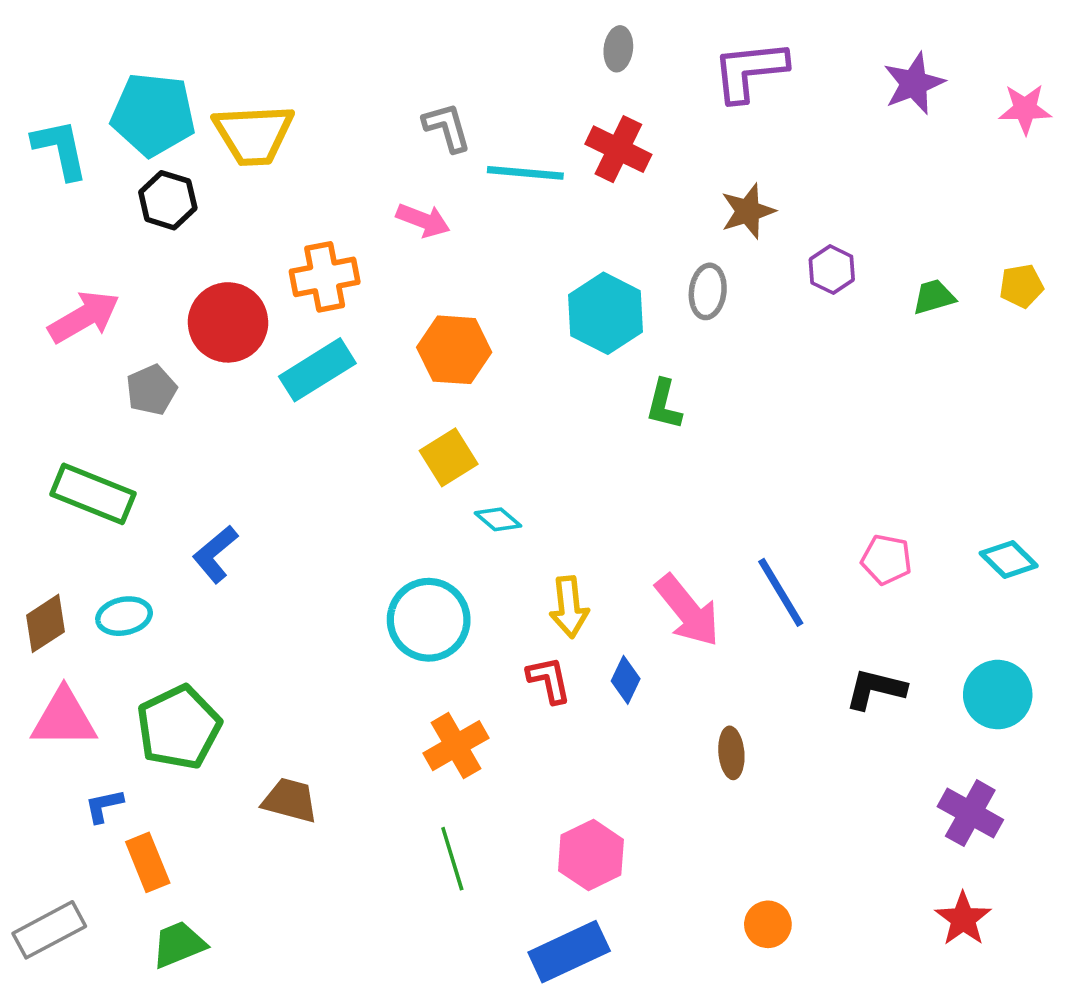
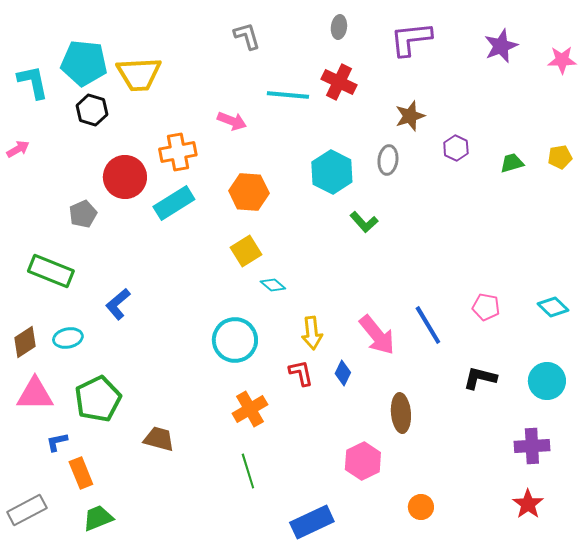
gray L-shape: (447, 127) -> (247, 36), moved
pink arrow: (84, 317) -> (18, 149), moved, size x0.6
green L-shape: (664, 405) -> (364, 222), turned -56
brown ellipse: (731, 753) -> (401, 413), size x1.4
purple cross: (970, 813) -> (532, 446), turned -32
pink hexagon: (591, 855) -> (363, 461), moved

